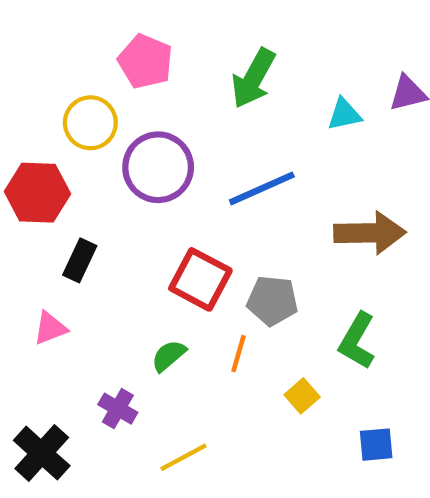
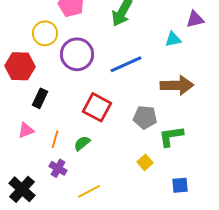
cyan triangle: (344, 114) -> (173, 39), moved
gray pentagon: (272, 301) -> (145, 117), moved
green L-shape: (357, 341) -> (171, 136), turned 52
orange line: (239, 354) -> (55, 139), moved

